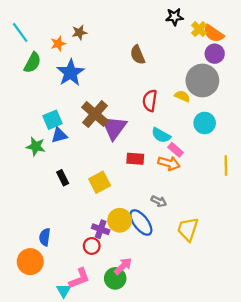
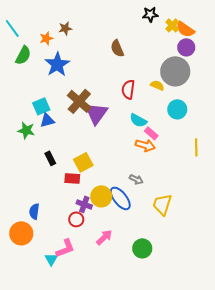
red rectangle: (135, 159) -> (72, 178), moved
green circle: (115, 278) -> (142, 248), moved

